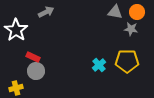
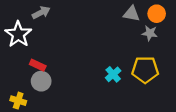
gray arrow: (46, 12) -> (41, 13), moved
yellow cross: (16, 88) -> (18, 101), turned 32

